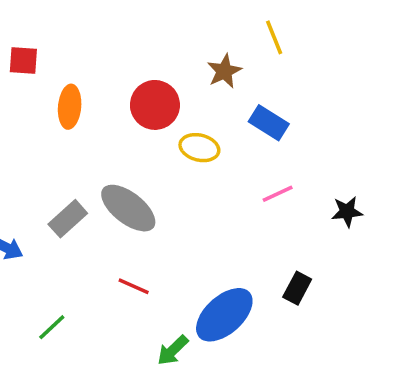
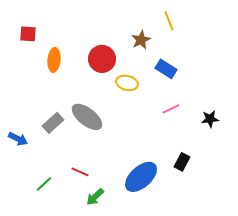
red line: (134, 286) -> (80, 172), moved
green arrow: (173, 350) -> (95, 197), moved

